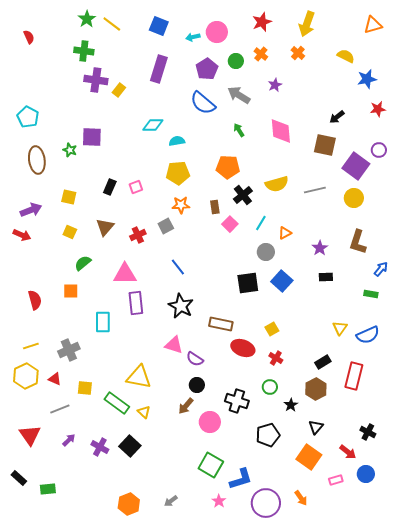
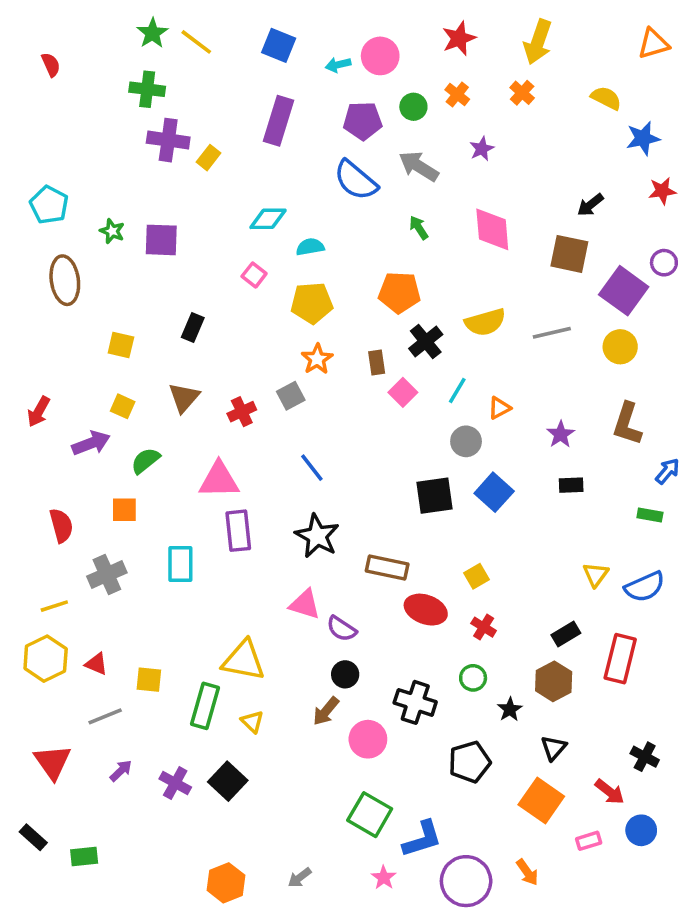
purple pentagon: (207, 69) -> (363, 121), turned 30
green star: (70, 150) -> (112, 231), moved
pink square: (136, 187) -> (254, 275), moved, turned -32
orange star: (181, 205) -> (317, 359), turned -30
purple arrow: (31, 210) -> (91, 443), moved
red arrow: (22, 235) -> (39, 412), turned 96
gray cross: (69, 350) -> (107, 575), moved
green rectangle: (117, 403) -> (205, 706), turned 70

